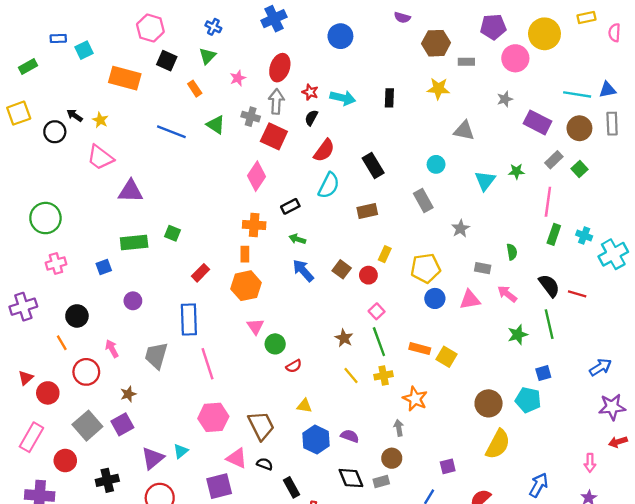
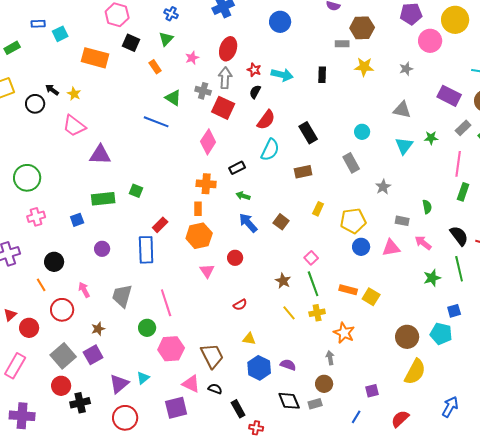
gray rectangle: (466, 62) -> (342, 44), moved
gray star: (505, 99) -> (406, 69), moved
gray triangle: (464, 131) -> (402, 110), moved
blue line: (171, 132) -> (156, 122), moved
red circle: (368, 275) -> (235, 258), moved
blue rectangle: (189, 319) -> (146, 250), moved
green circle: (275, 344) -> (147, 328), moved
red circle: (65, 461) -> (61, 386), moved

